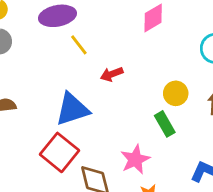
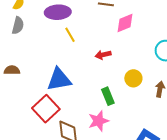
red arrow: (112, 74) -> (103, 55), moved
green rectangle: (165, 124) -> (108, 96), moved

